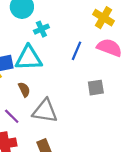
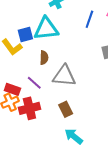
brown semicircle: (24, 90) -> (44, 58), turned 32

